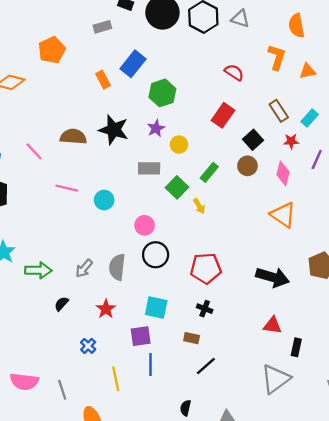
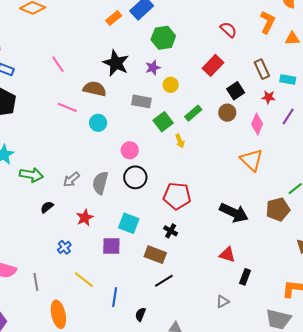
orange rectangle: (103, 80) -> (114, 18), turned 70
cyan rectangle: (310, 118) -> (288, 79), turned 49
brown semicircle: (73, 137) -> (95, 89), moved
pink line: (34, 151) -> (58, 64), moved
brown rectangle: (192, 338) -> (155, 255), size x1.5
blue line: (151, 365) -> (115, 297), moved
yellow line: (116, 379) -> (84, 280), turned -50
gray triangle: (276, 379) -> (223, 302), size x0.5

